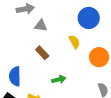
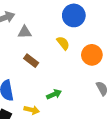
green arrow: (59, 79) -> (54, 94), moved

